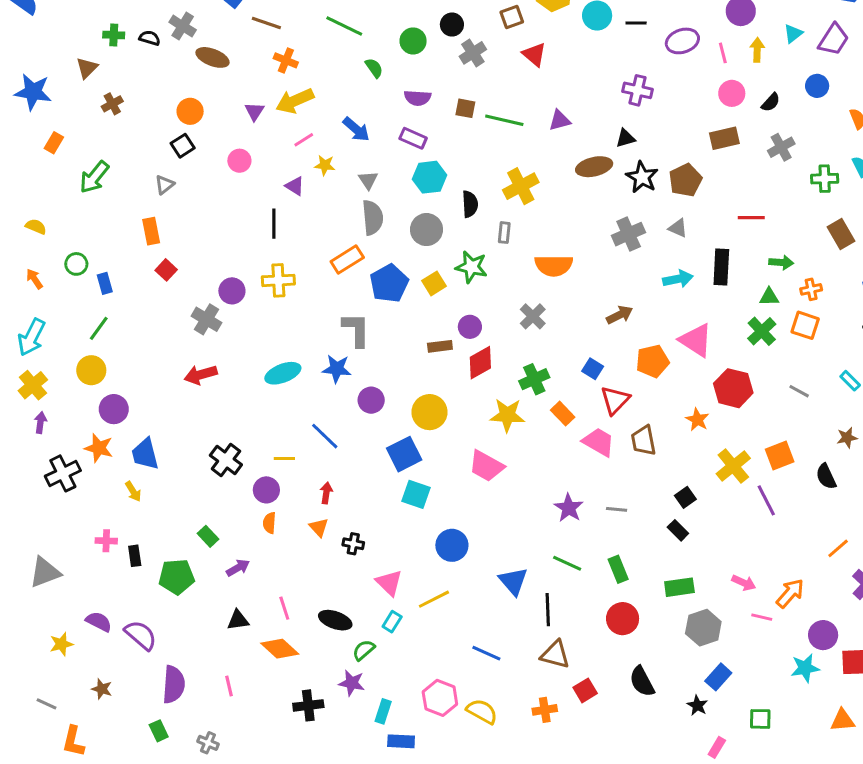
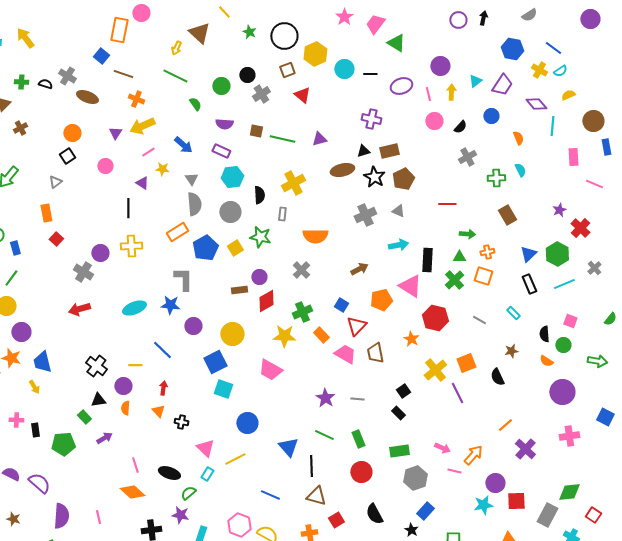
brown rectangle: (724, 138) -> (389, 151), moved
black rectangle: (721, 267) -> (427, 260), moved
black triangle: (238, 620) -> (98, 400), moved

